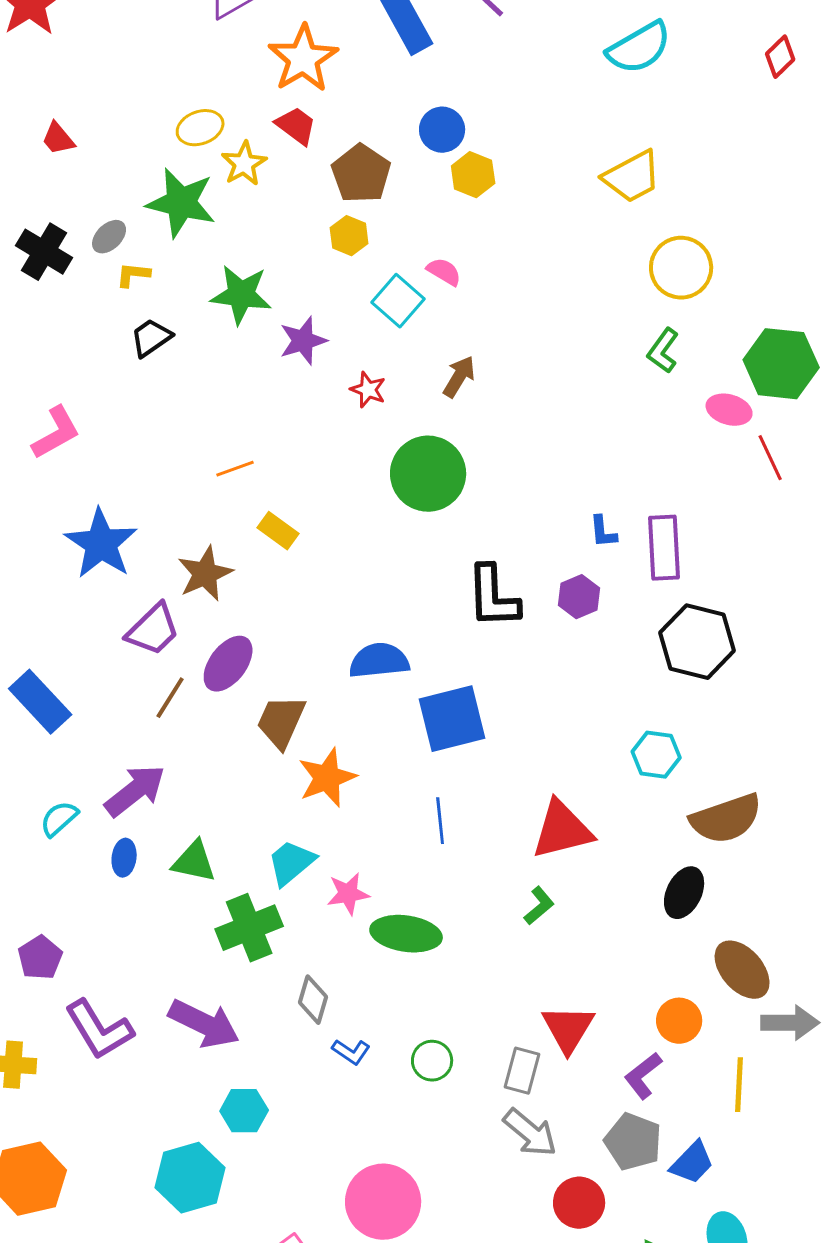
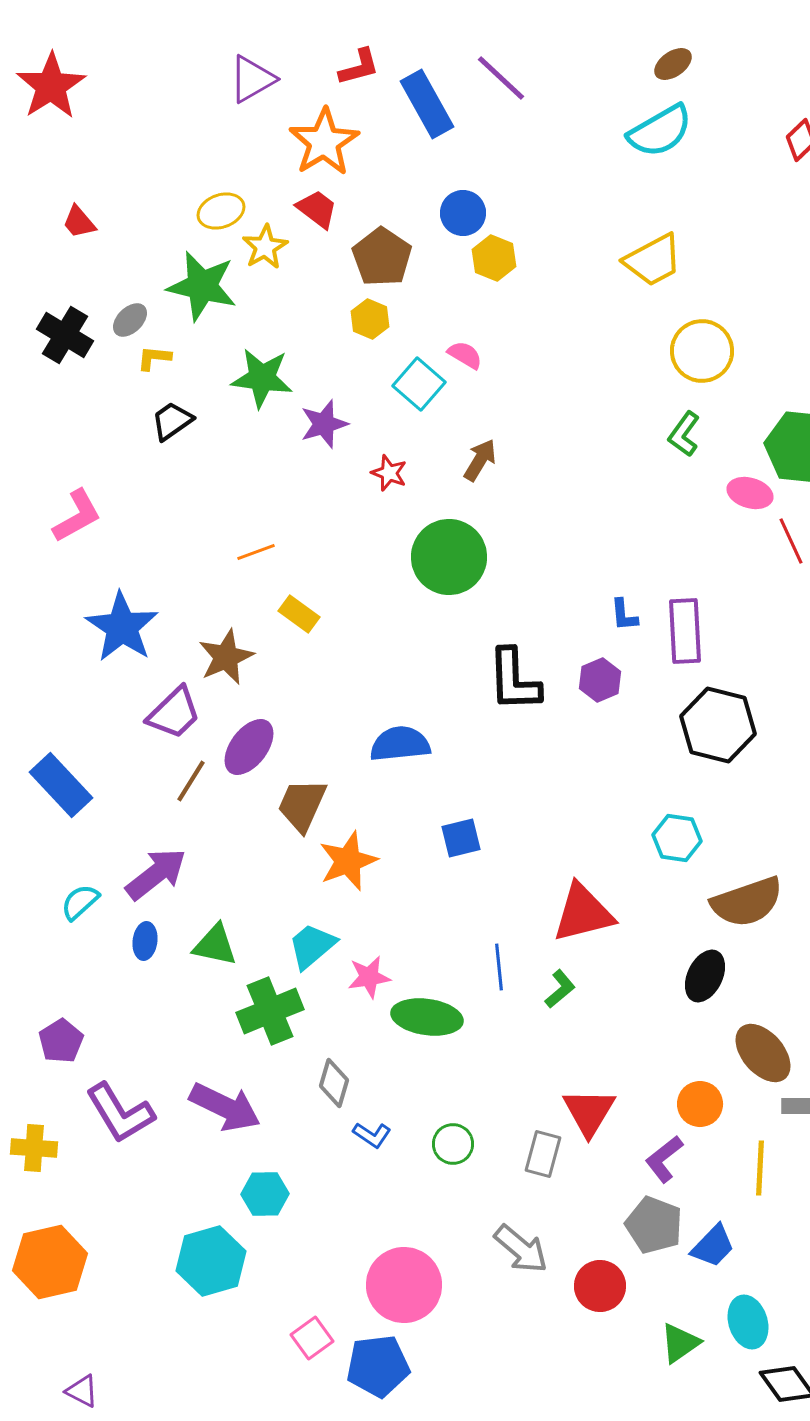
blue square: (452, 719) -> (461, 838), moved, size x0.6
blue line: (440, 821) -> (499, 967), moved
gray arrow: (530, 1133) -> (521, 1249), moved

